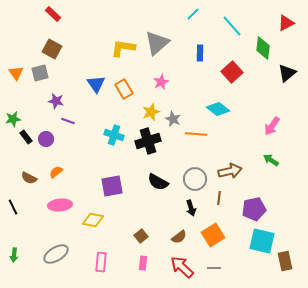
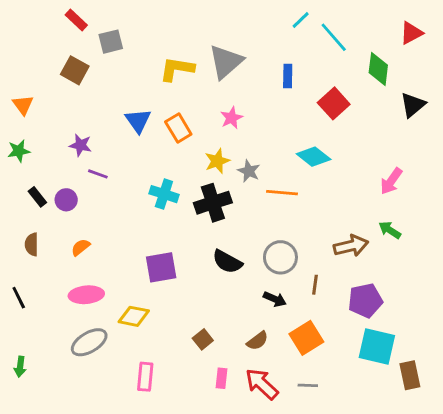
cyan line: (193, 14) -> (301, 20), moved
gray square: (40, 73) -> (111, 42), moved
green star: (13, 119) -> (19, 151), moved
brown arrow: (230, 171) -> (351, 246), moved
brown semicircle: (29, 178) -> (32, 244), moved, turned 63
black arrow: (191, 208) -> (275, 299), turned -49
gray ellipse: (56, 254) -> (89, 342), moved
pink rectangle: (143, 263) -> (222, 378), moved

